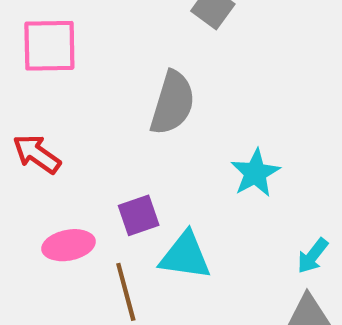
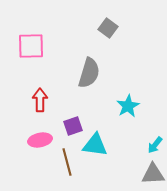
red arrow: (37, 154) -> (40, 100), moved, turned 55

